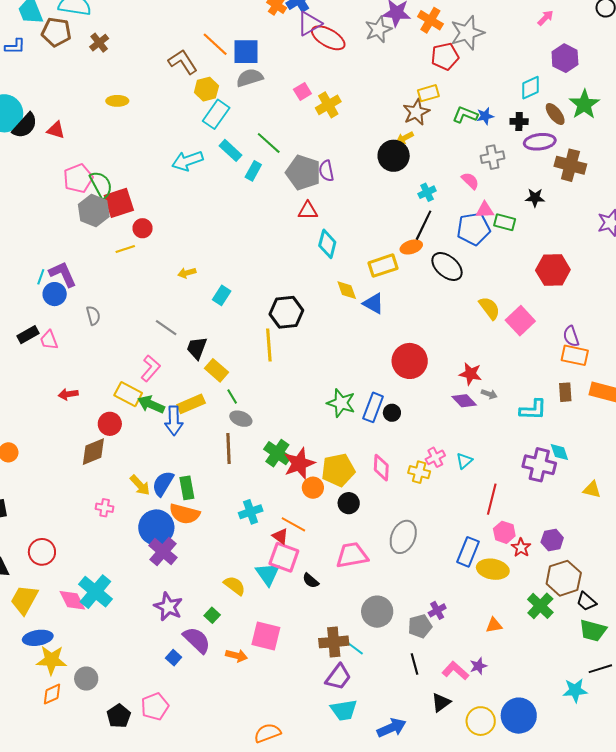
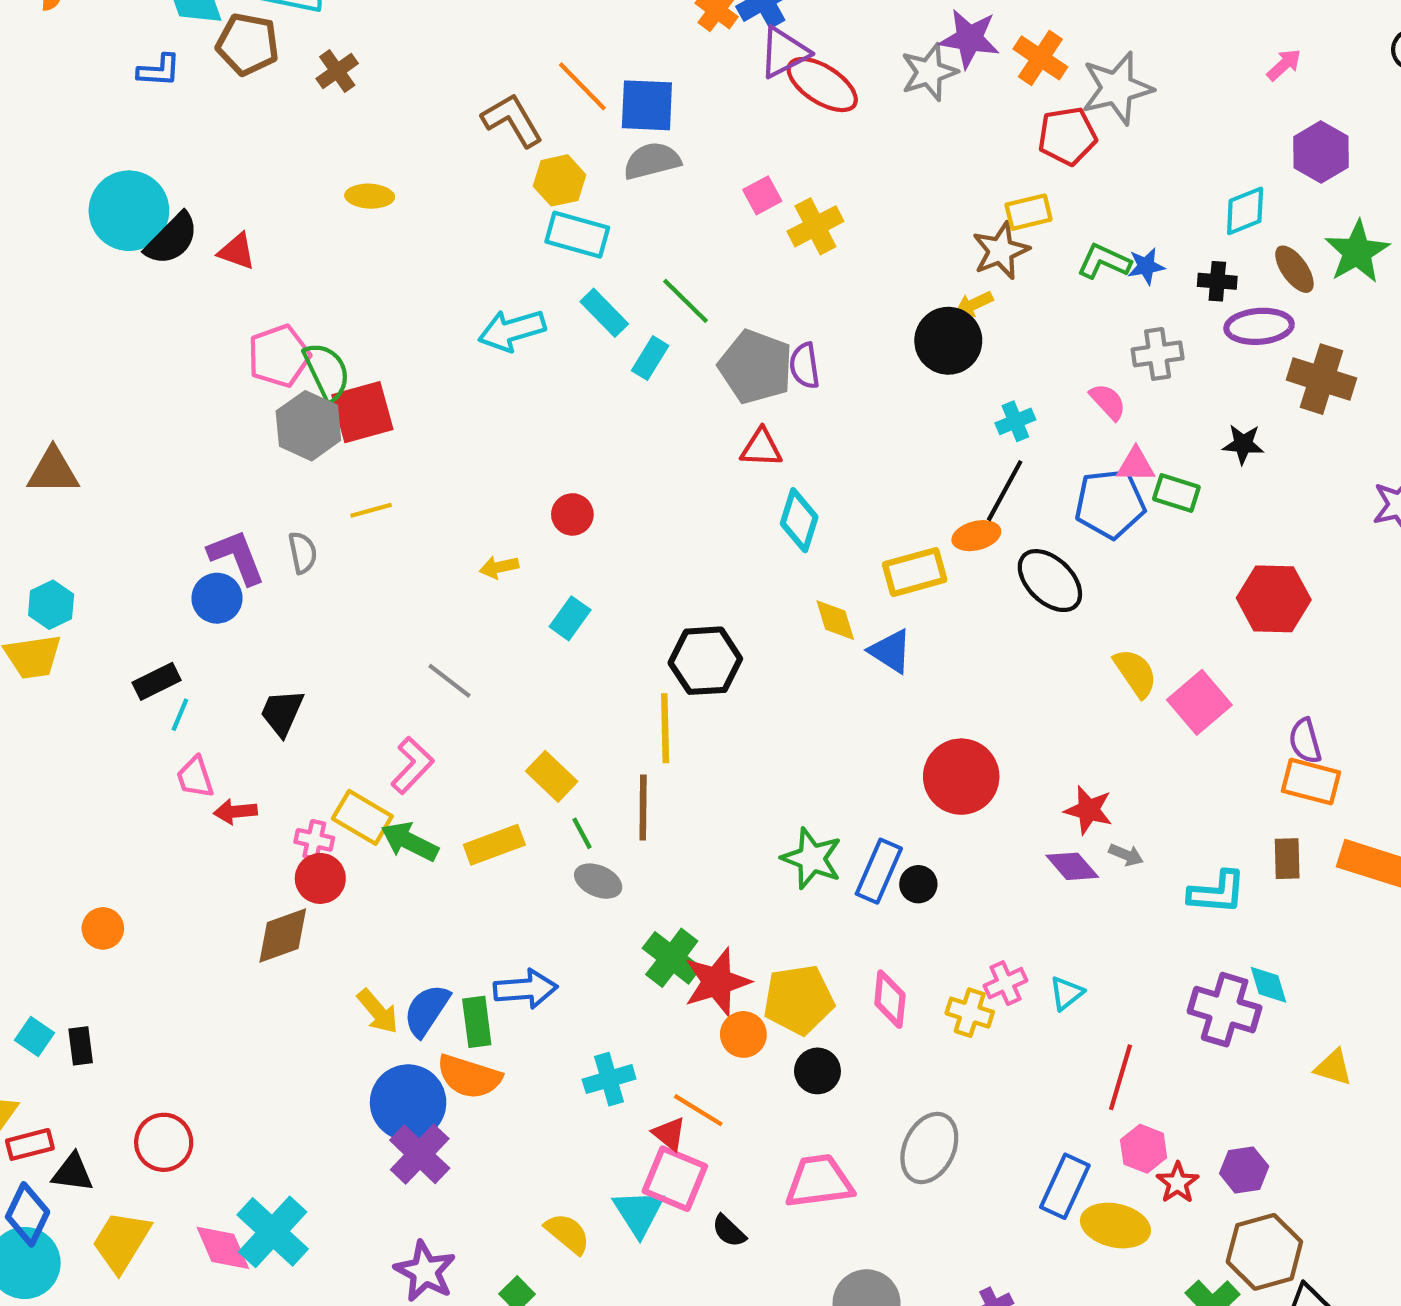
cyan rectangle: (216, 114) -> (577, 235), turned 68
red circle: (143, 228) -> (572, 514), moved
cyan line: (41, 277) -> (180, 715), moved
gray semicircle: (93, 316) -> (303, 553), moved
pink trapezoid: (49, 340) -> (195, 777), moved
black trapezoid: (197, 348) -> (282, 713), moved
blue arrow: (174, 421) -> (526, 989), moved, turned -96
brown line: (228, 448) -> (643, 807), moved
pink cross: (105, 508) -> (314, 840), moved

